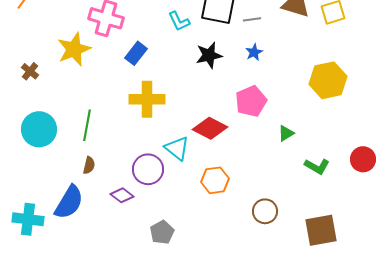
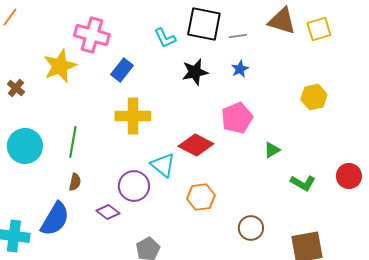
yellow hexagon: (328, 80) -> (314, 97), size x0.7

